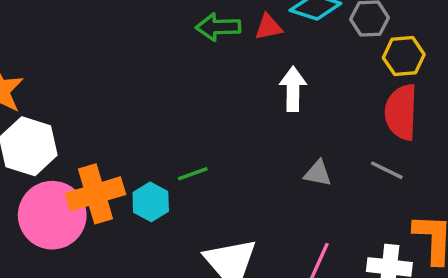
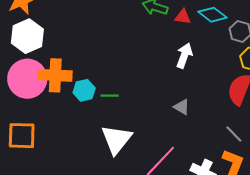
gray line: (387, 170) -> (234, 134), moved
green line: (193, 174) -> (110, 96), moved

